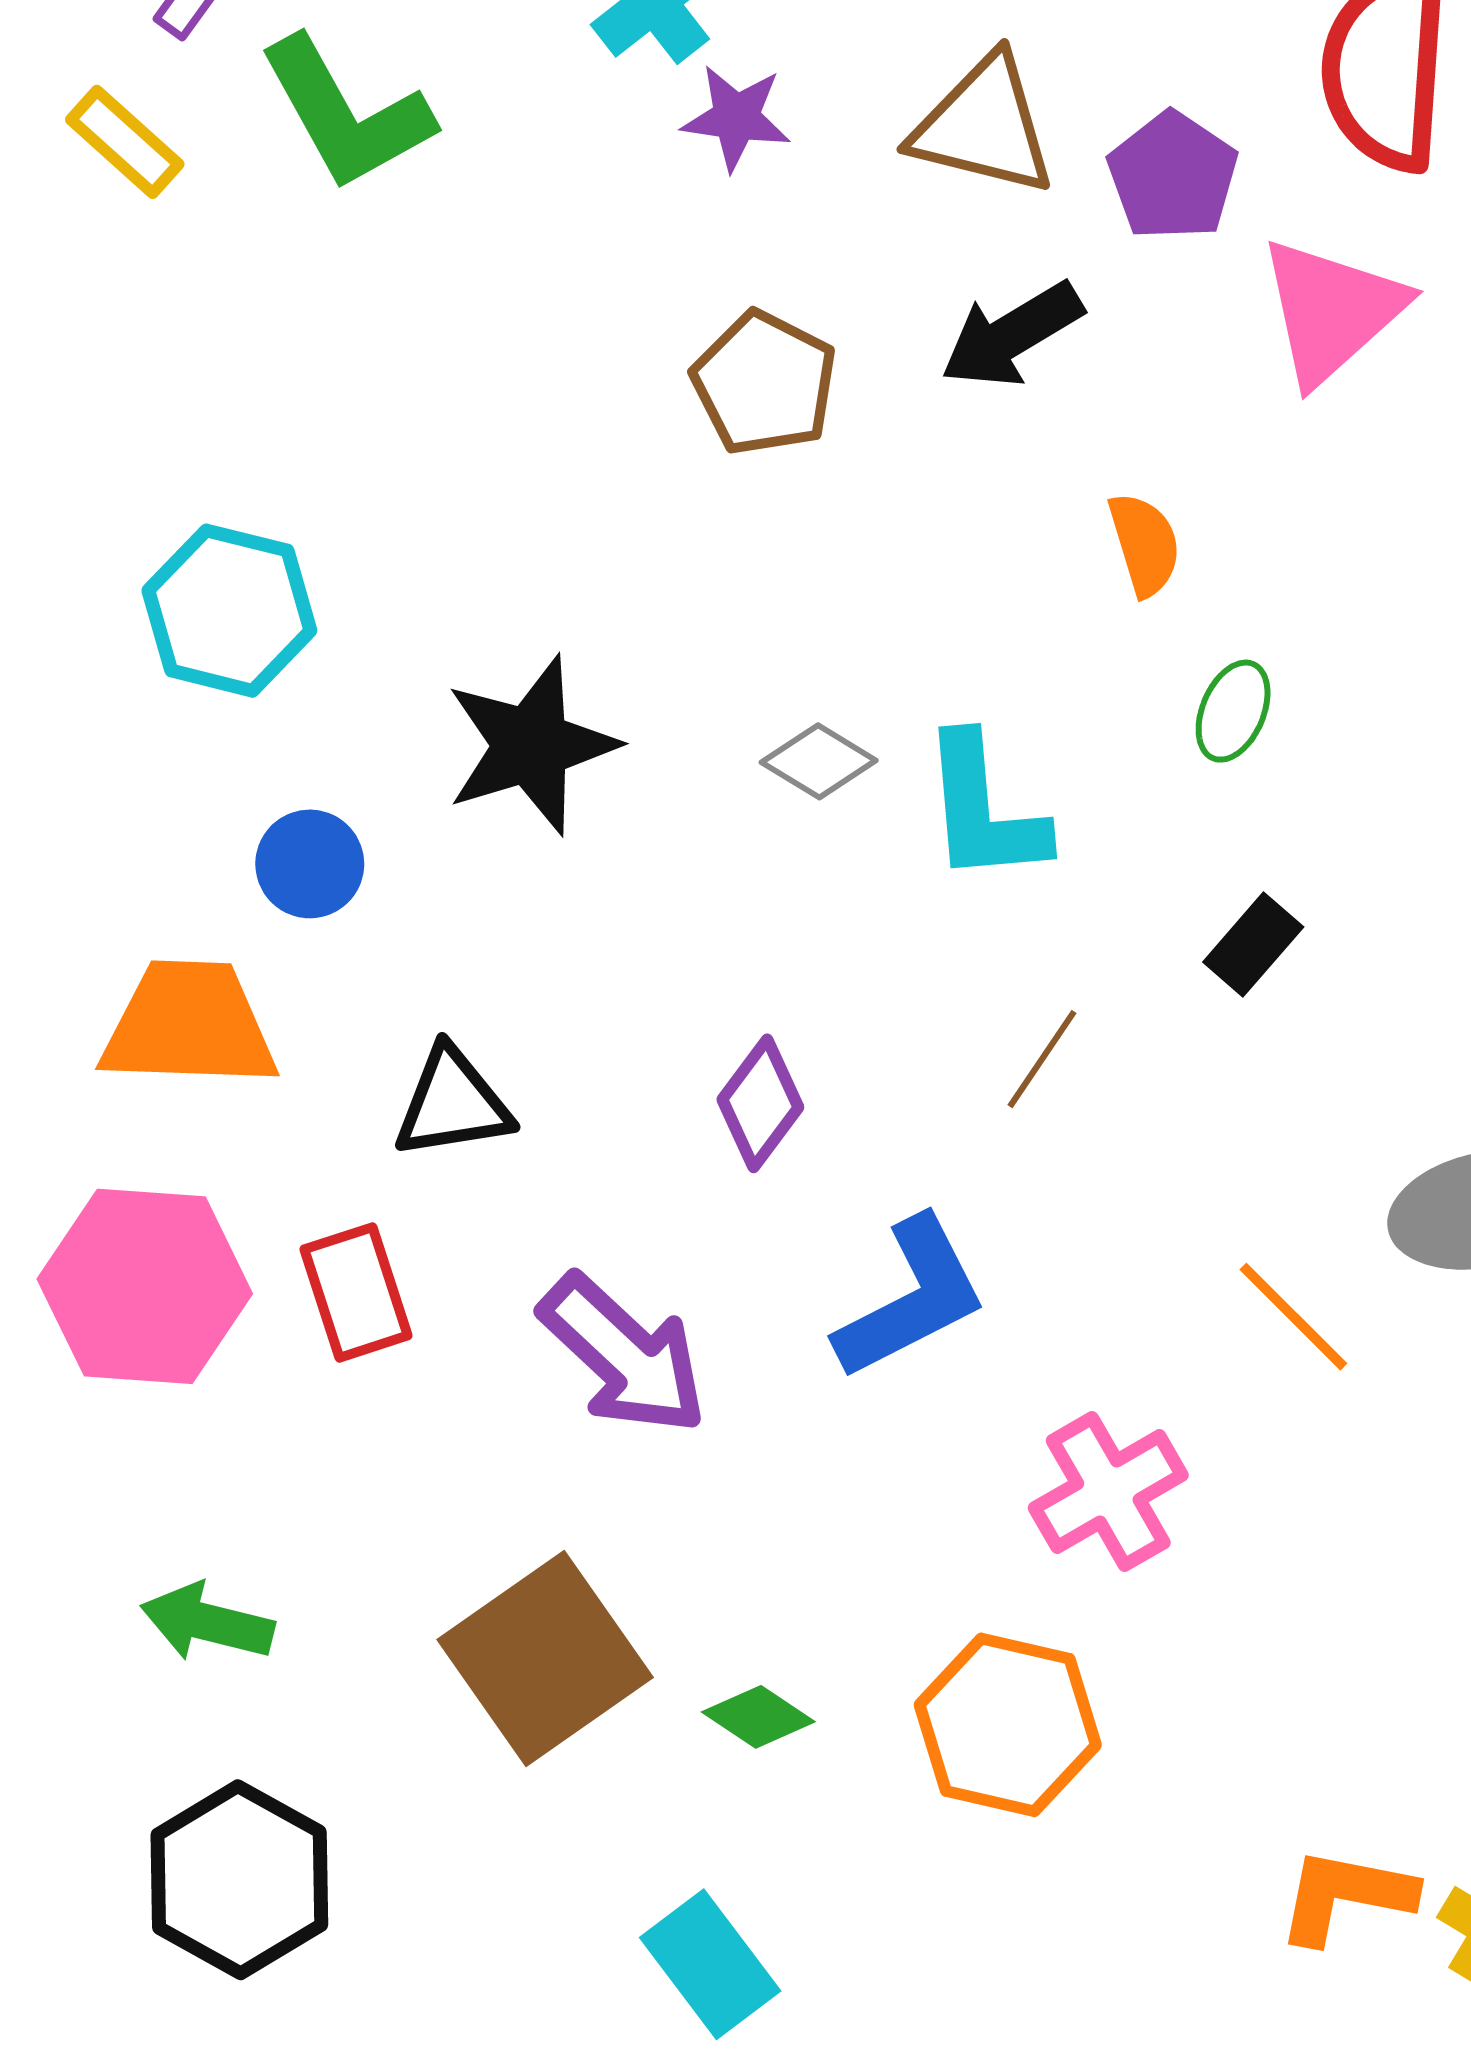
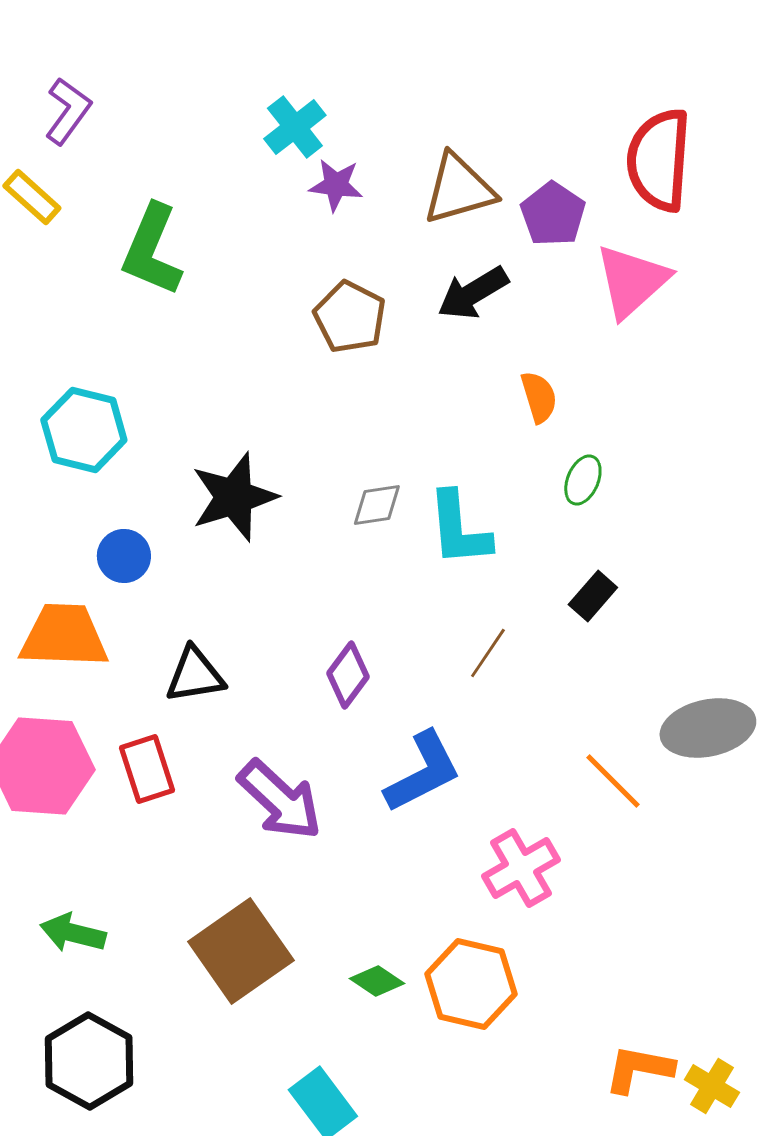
green L-shape: (346, 114) -> (152, 250), moved, turned 52
brown triangle: (984, 126) -> (459, 189), turned -30
gray diamond: (819, 761) -> (377, 505), turned -40
green diamond: (758, 1717) -> (377, 981), moved

